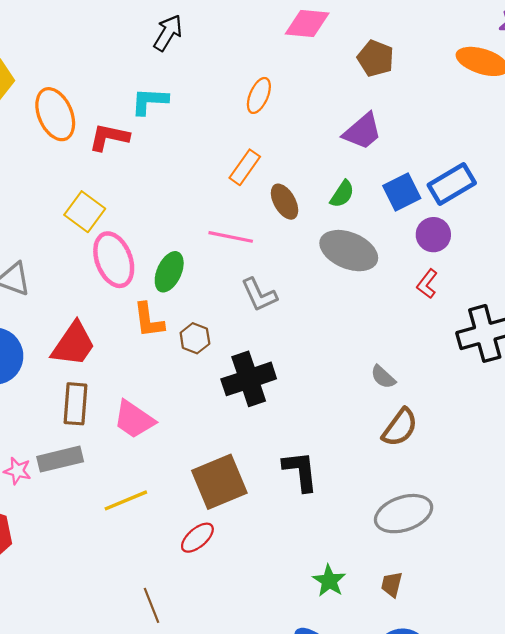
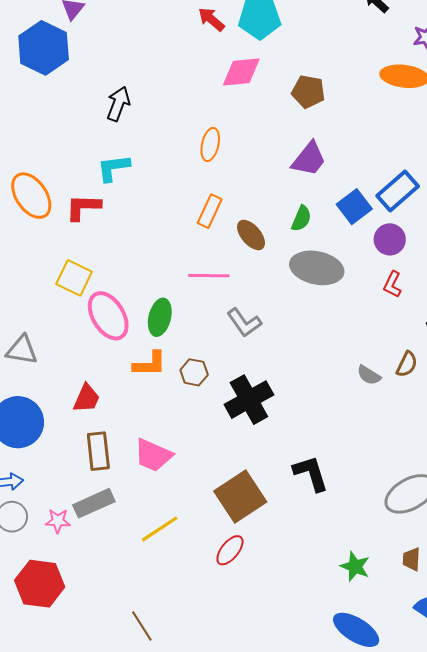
orange L-shape: (149, 320) -> (150, 364), turned -72
red trapezoid: (73, 344) -> (86, 398), size x0.7
brown semicircle: (400, 428) -> (407, 364), moved, size x0.7
brown line: (152, 605) -> (142, 626), moved

